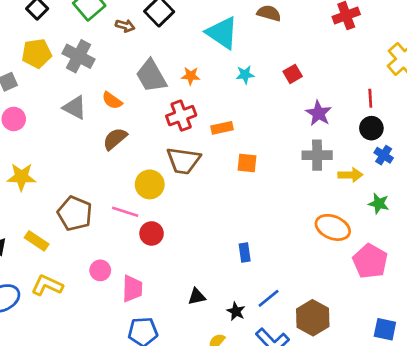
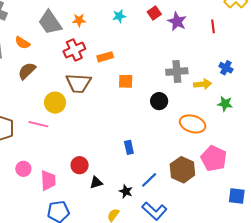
purple star: (319, 113) -> (177, 22), moved
black circle: (371, 128) -> (159, 101), moved
red circle: (152, 233) -> (80, 165), moved
pink pentagon: (370, 261) -> (214, 158), moved
brown hexagon: (313, 318) -> (182, 170), moved

